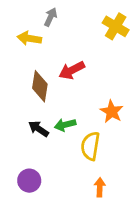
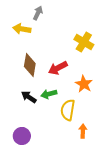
yellow cross: (116, 26) -> (84, 42), moved
red arrow: (72, 70) -> (58, 68), moved
orange arrow: (100, 187) -> (83, 131), moved

